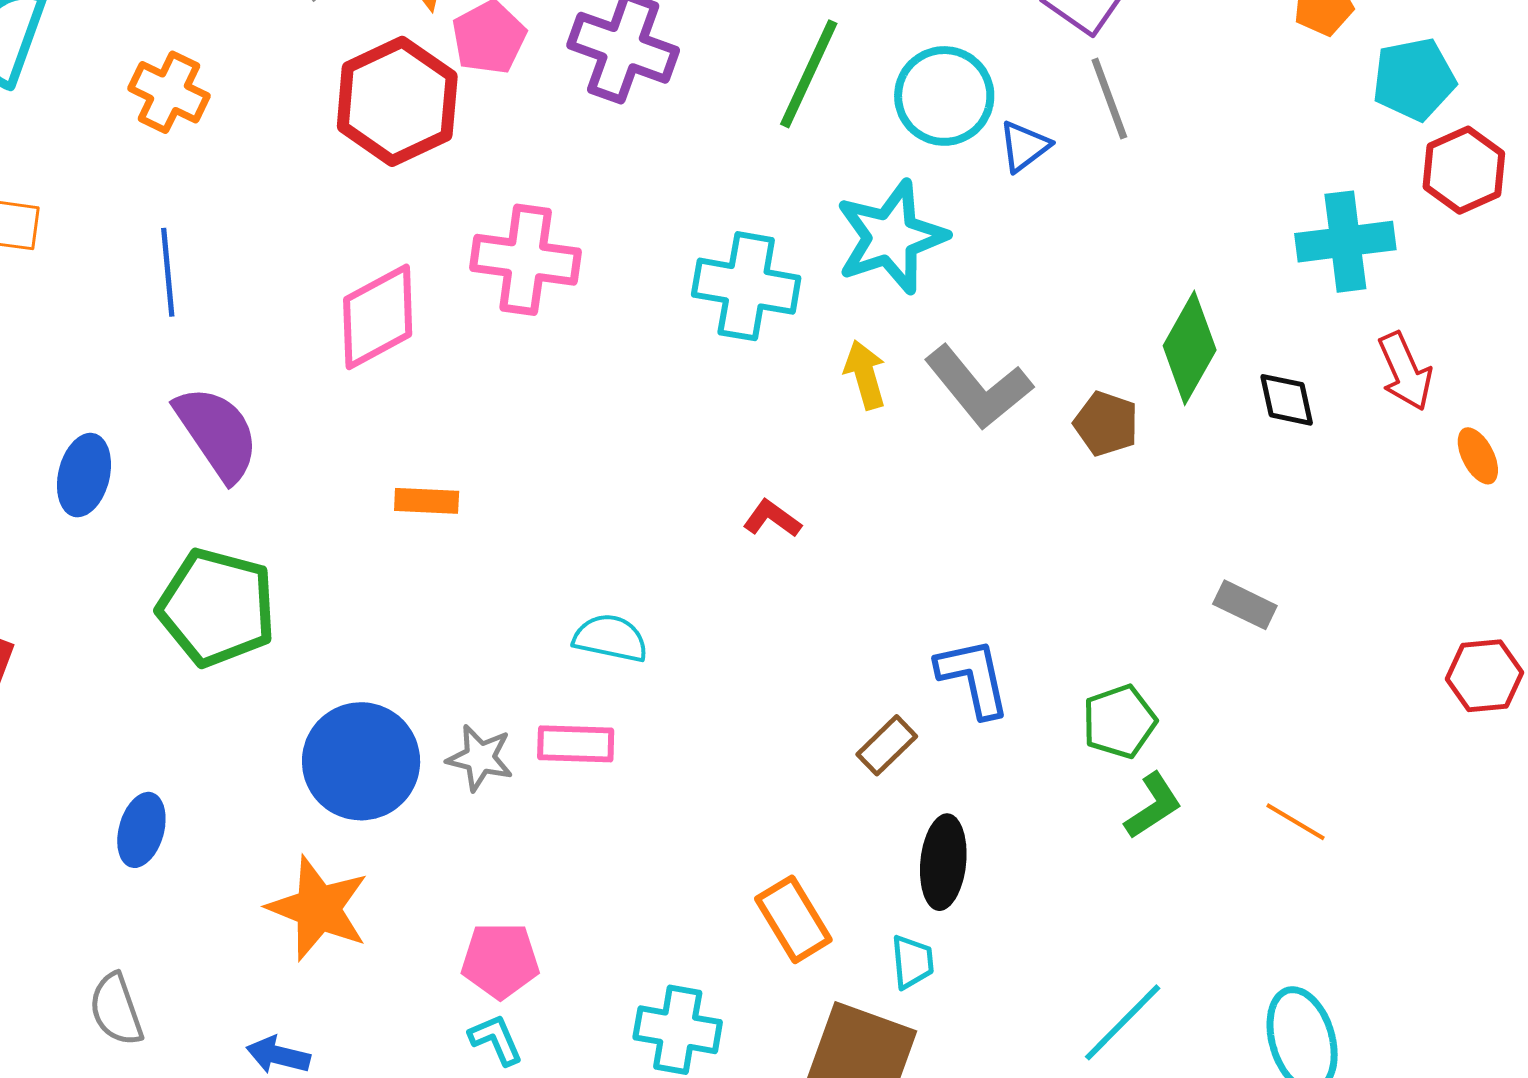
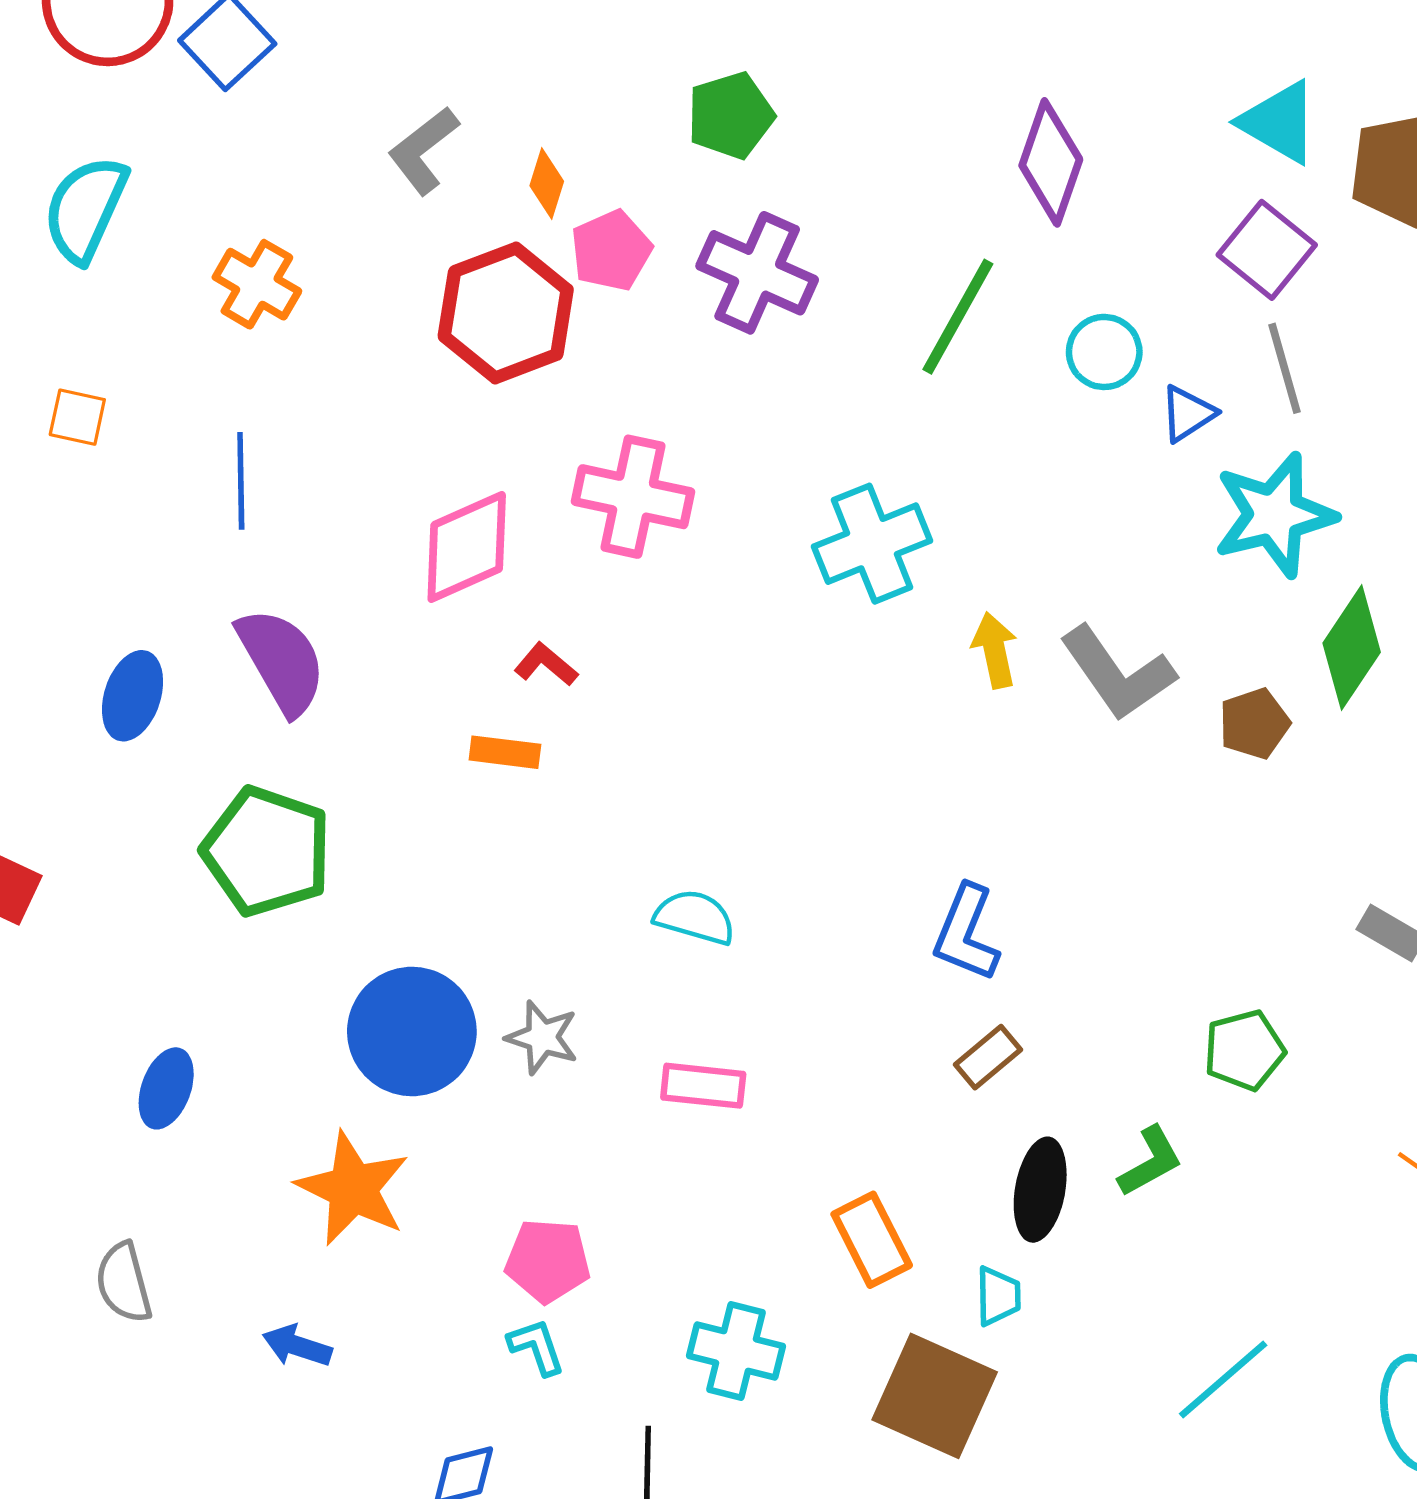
cyan circle: (944, 96) -> (1104, 352), size x0.7
cyan star: (891, 237) -> (1274, 515), moved
cyan cross: (746, 286) -> (872, 544), turned -36
brown pentagon: (1106, 424) -> (1254, 724), turned 30
red L-shape: (772, 519) -> (546, 664), moved
blue L-shape: (973, 677) -> (966, 933), moved, turned -150
pink rectangle: (576, 744) -> (703, 1086), moved
green L-shape: (1153, 806) -> (1150, 1162), moved

